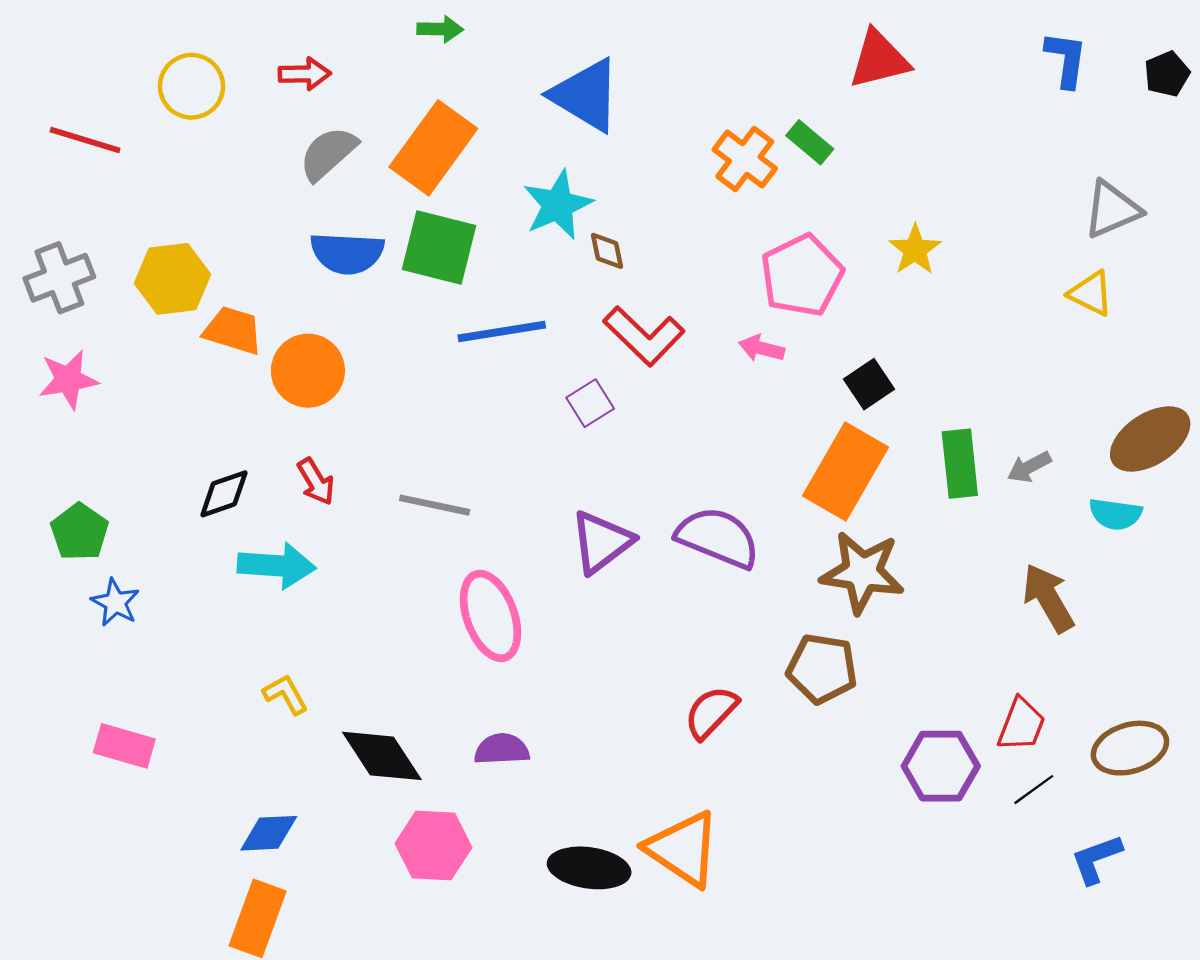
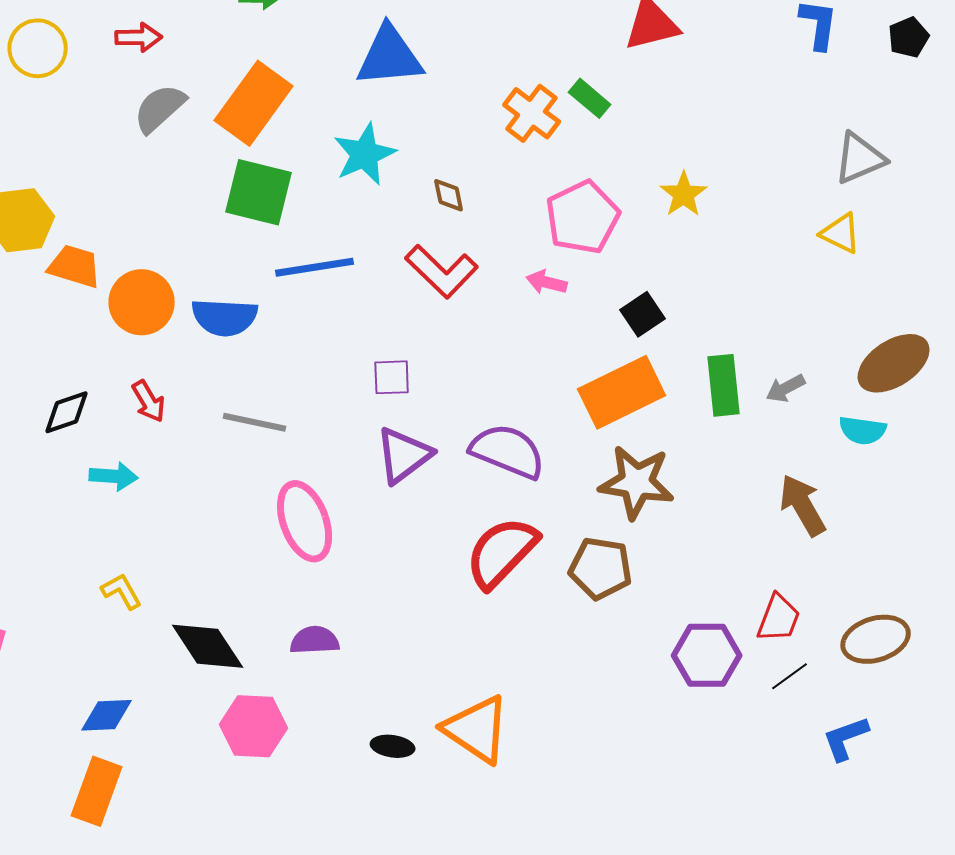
blue triangle: (586, 95) -> (390, 56), turned -36
brown diamond: (607, 251) -> (449, 195), moved
blue semicircle: (347, 253) -> (225, 317), moved
purple square: (590, 403) -> (392, 377), moved, turned 30
orange rectangle: (846, 471) -> (622, 392), turned 34
cyan arrow: (277, 566) -> (114, 476), size x0.7
red semicircle: (711, 712) -> (502, 552), moved, size x1.5
black ellipse: (589, 868) -> (393, 746), size x0.6

